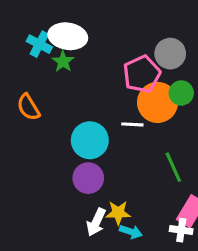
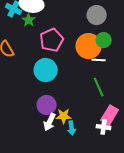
pink pentagon: (142, 74) -> (52, 40), moved
white line: (132, 124) -> (99, 60), moved
purple circle: (88, 178) -> (47, 105), moved
cyan arrow: (131, 232) -> (72, 128), turned 64

